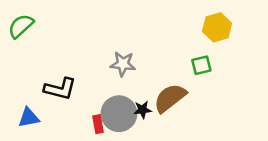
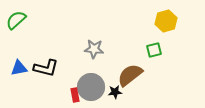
black star: (143, 110) -> (115, 92), moved
blue triangle: (29, 118) -> (19, 68), moved

